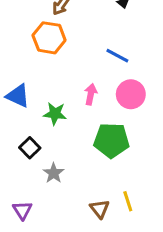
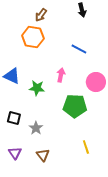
pink circle: (131, 94) -> (96, 82), moved
black square: (30, 148) -> (14, 118), moved, turned -32
brown triangle: (100, 209) -> (43, 155), moved

